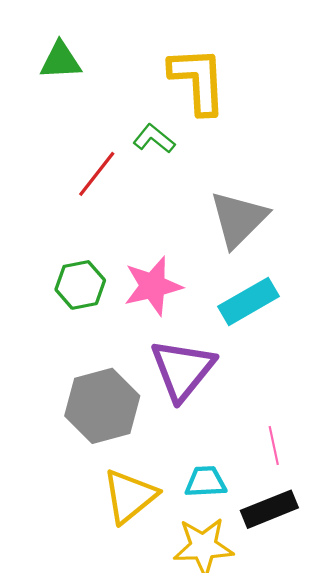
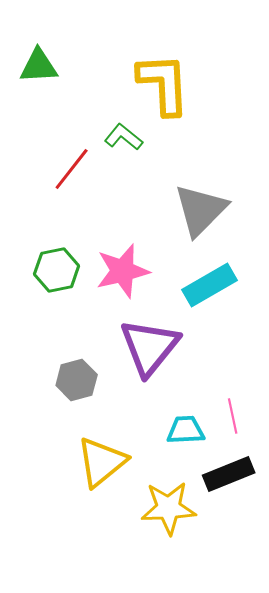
gray hexagon: (102, 406) -> (77, 380), size x0.6
cyan trapezoid: (206, 482) -> (186, 430), moved

